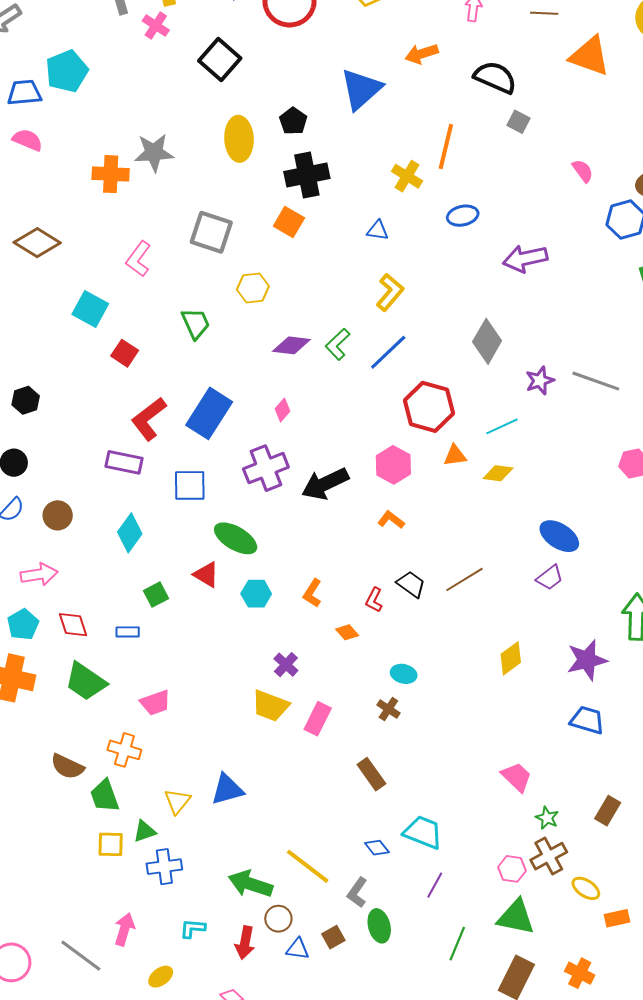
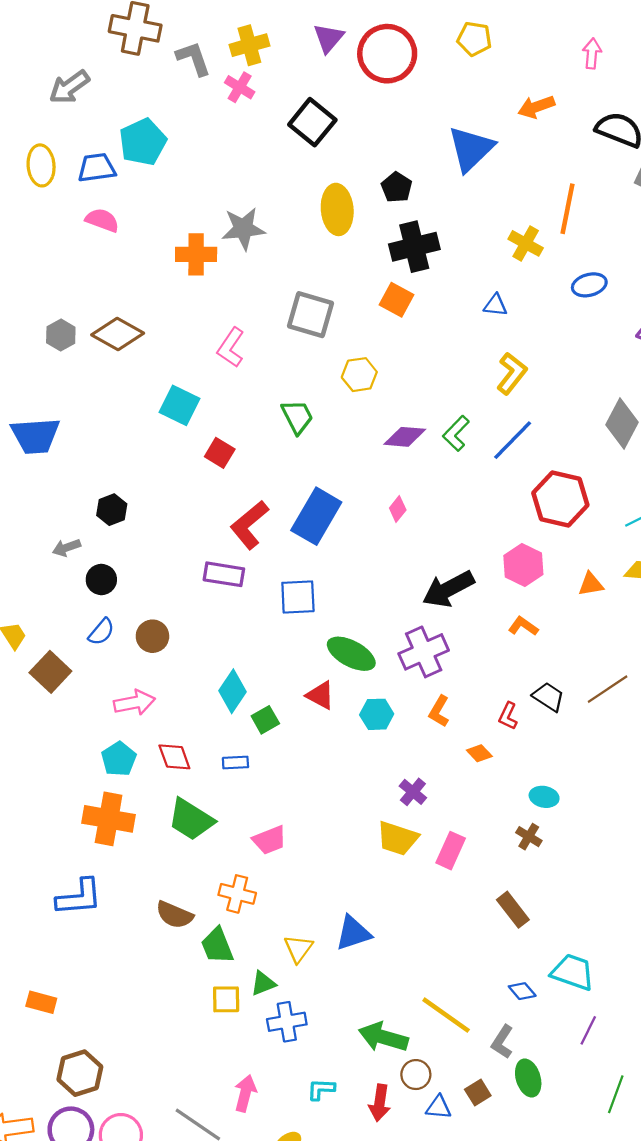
orange triangle: (455, 456) -> (591, 584), moved
purple cross: (266, 468) -> (424, 652), moved
cyan diamond: (130, 533) -> (233, 691), moved

